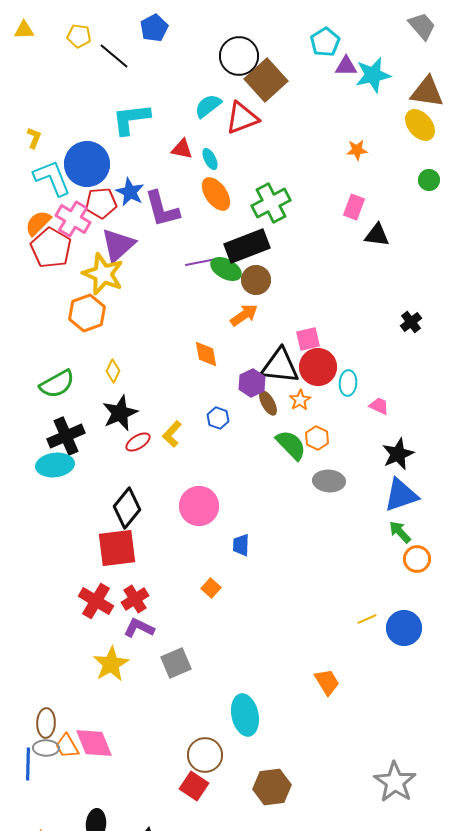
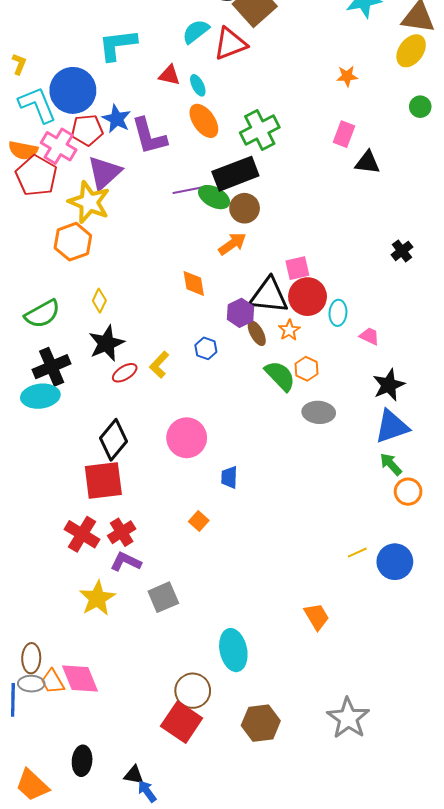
yellow ellipse: (420, 125) -> (411, 51), turned 76
orange semicircle: (38, 223) -> (23, 150), turned -124
gray star: (395, 782) -> (348, 718), moved
red square: (194, 786) -> (182, 722), size x1.4

